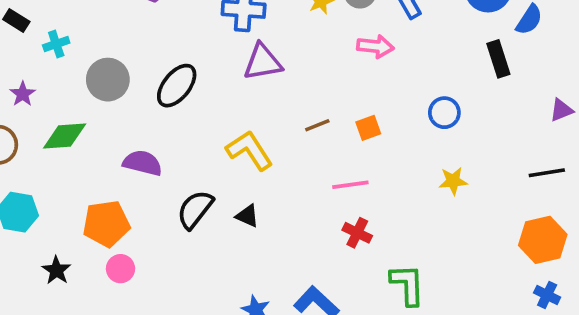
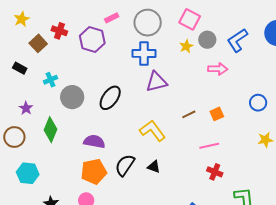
cyan cross: (56, 44) -> (50, 80), moved
green diamond: (65, 136) -> (51, 130), turned -60
orange pentagon: (106, 224) -> (94, 172), moved

